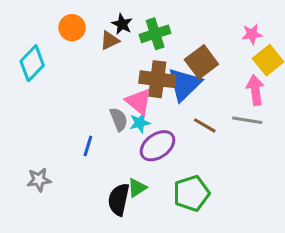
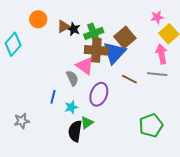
black star: (122, 24) -> (74, 29), moved
green cross: (155, 34) -> (94, 33), moved
cyan star: (140, 123) -> (71, 107), moved
purple ellipse: (157, 146) -> (99, 94), turned -30
green pentagon: (191, 193) -> (151, 125), moved

